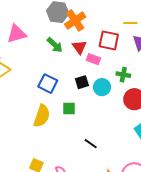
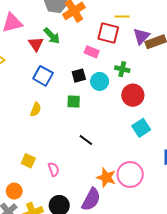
yellow line: (130, 23) -> (122, 16), moved
red triangle: (79, 47) -> (36, 44), moved
green square: (69, 109) -> (74, 101), moved
yellow semicircle: (42, 116) -> (36, 109), size x0.6

